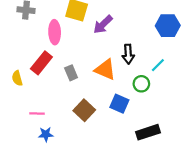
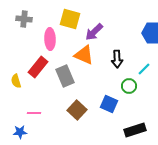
orange triangle: (105, 70) -> (84, 55), moved
gray rectangle: (71, 73) -> (65, 76), size x1.5
blue star: (46, 134) -> (20, 132), moved

